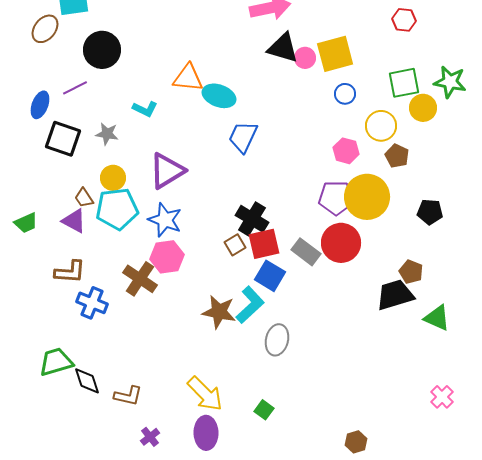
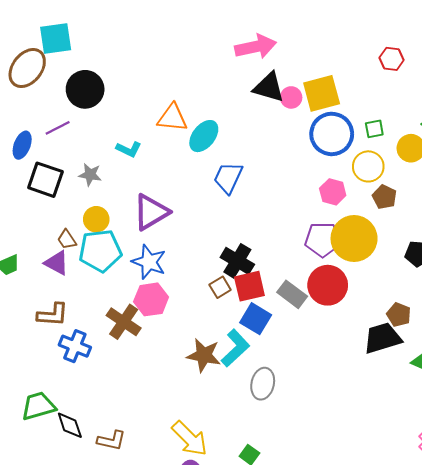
brown ellipse: (45, 29) -> (27, 68), size x1.4
green square: (404, 83) -> (374, 129), moved, size x0.6
blue circle: (345, 94) -> (332, 134), size x2.0
cyan ellipse: (219, 96) -> (204, 136), turned -72

